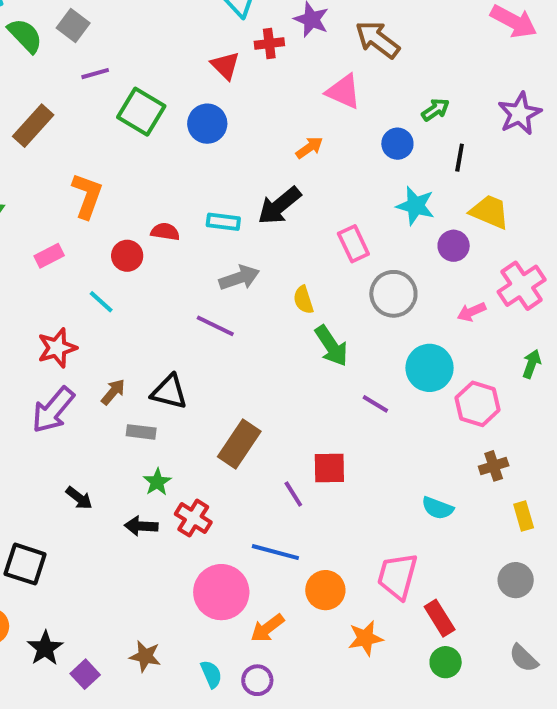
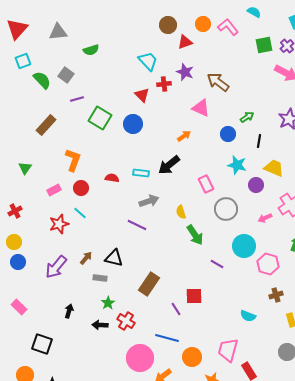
red circle: (127, 256) -> (81, 188), moved
red star: (57, 348) -> (59, 224), moved
black arrow: (79, 498) -> (69, 311), turned -112

